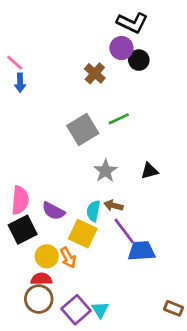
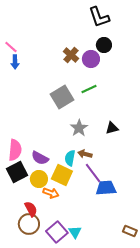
black L-shape: (132, 23) -> (99, 17), turned 45
purple circle: (121, 48) -> (91, 59), moved
yellow circle: (47, 256) -> (39, 179), moved
orange arrow: (68, 258) -> (51, 193), turned -42
red semicircle: (41, 279) -> (31, 209), turned 63

